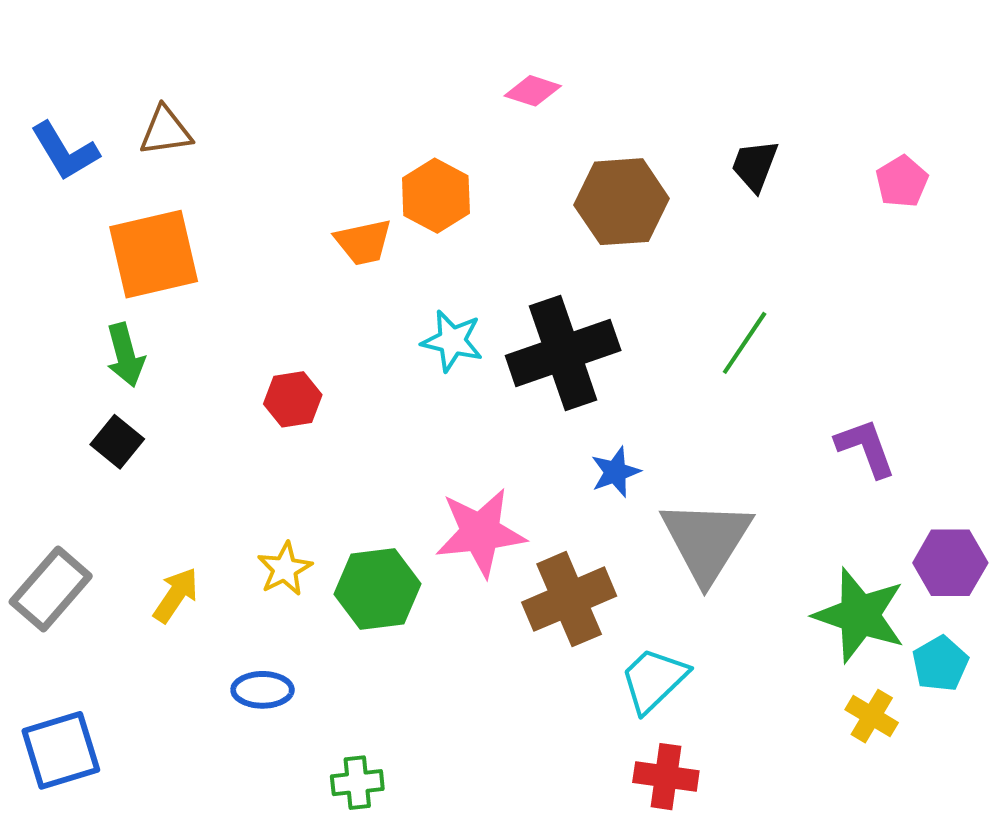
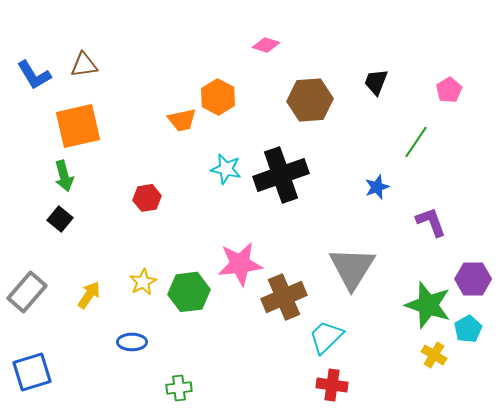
green line: (745, 343) -> (416, 142), moved
blue star: (615, 472) -> (377, 187), moved

